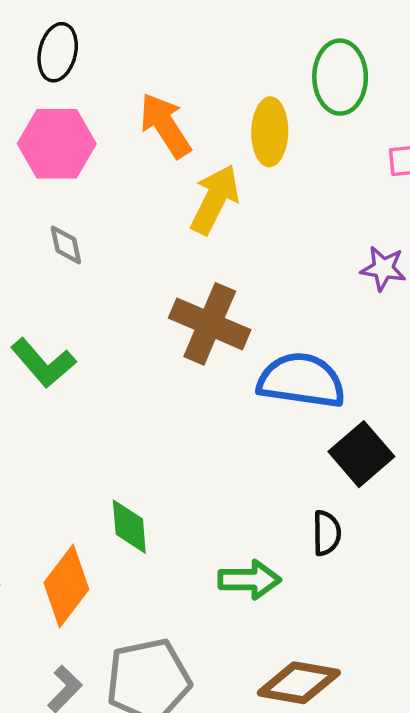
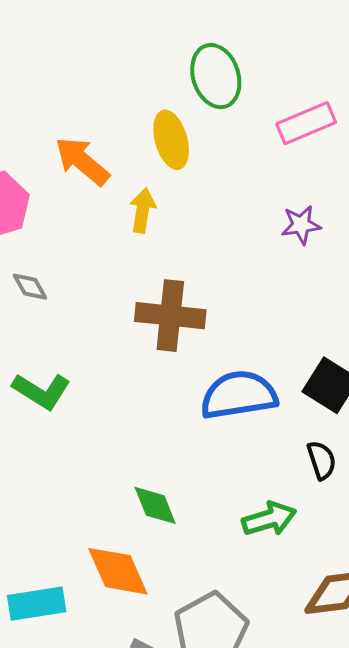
yellow arrow: (215, 199) -> (143, 210), size x0.7
blue semicircle: (301, 380) -> (239, 395), moved
orange diamond: (66, 586) -> (118, 571), turned -44

